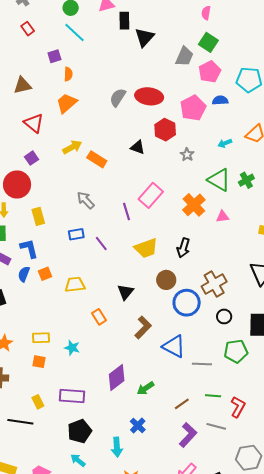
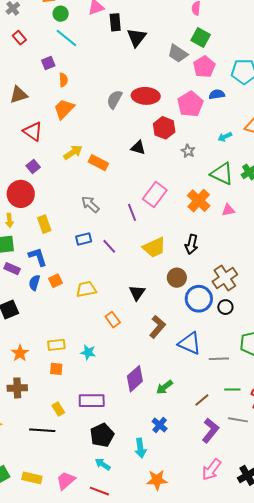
gray trapezoid: (184, 56) -> (178, 53), turned 105
black circle: (224, 316) -> (225, 307), moved

